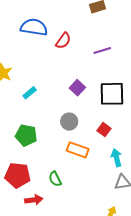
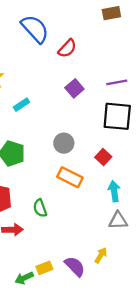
blue semicircle: (34, 27) -> (35, 29), turned 32
purple line: (102, 50) -> (117, 82), moved
purple square: (77, 88) -> (74, 88), moved

